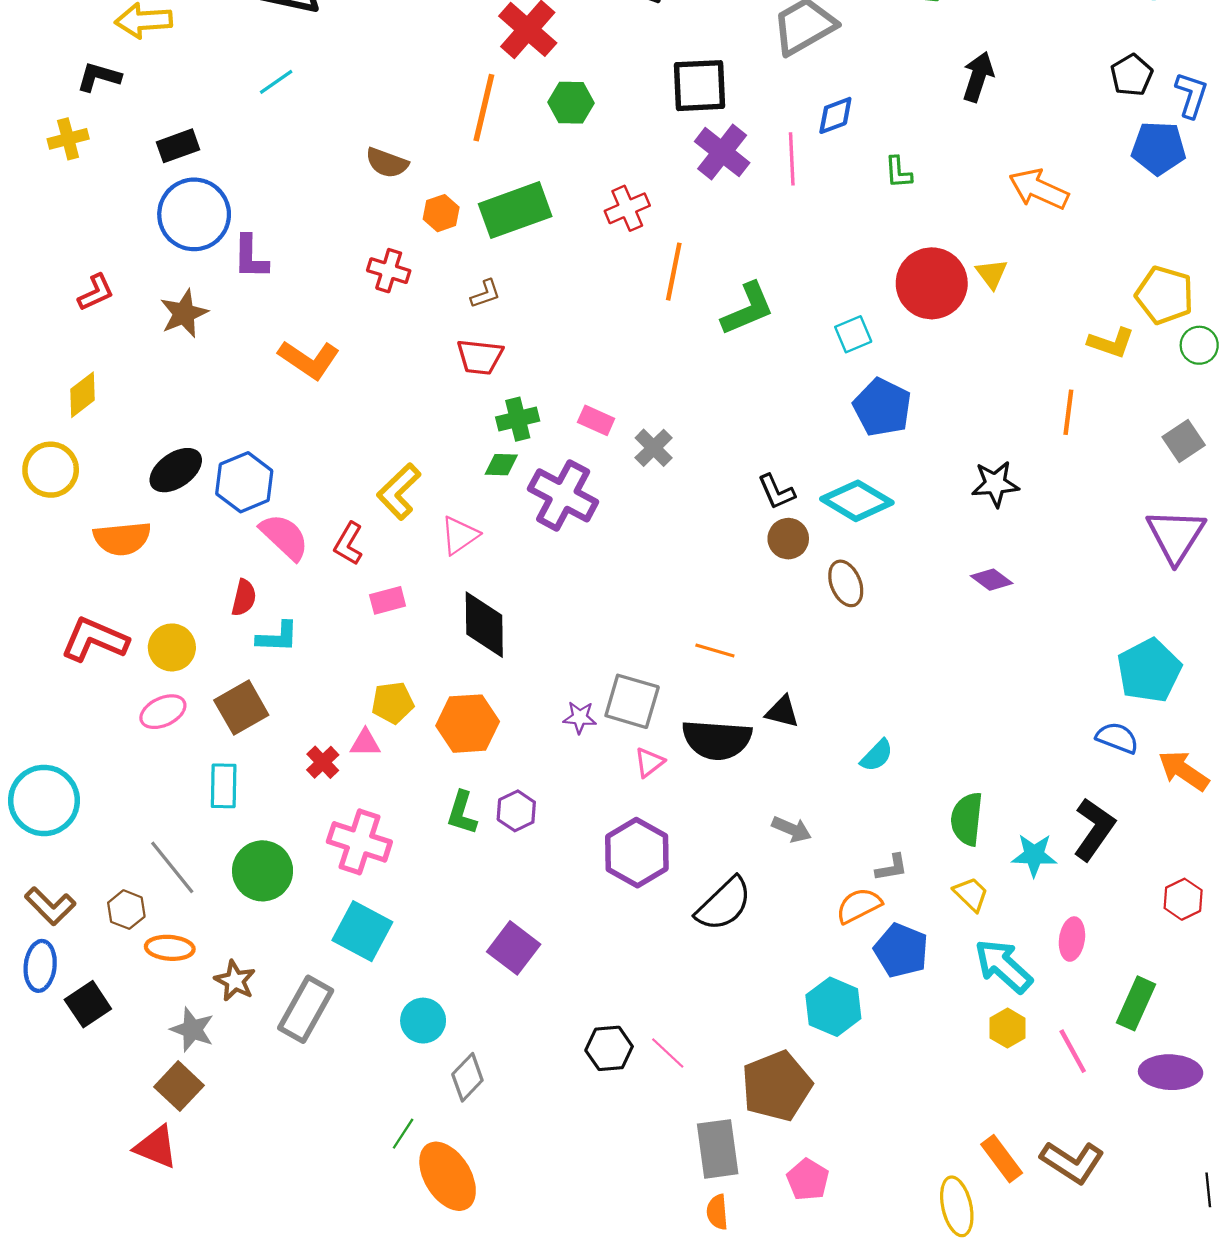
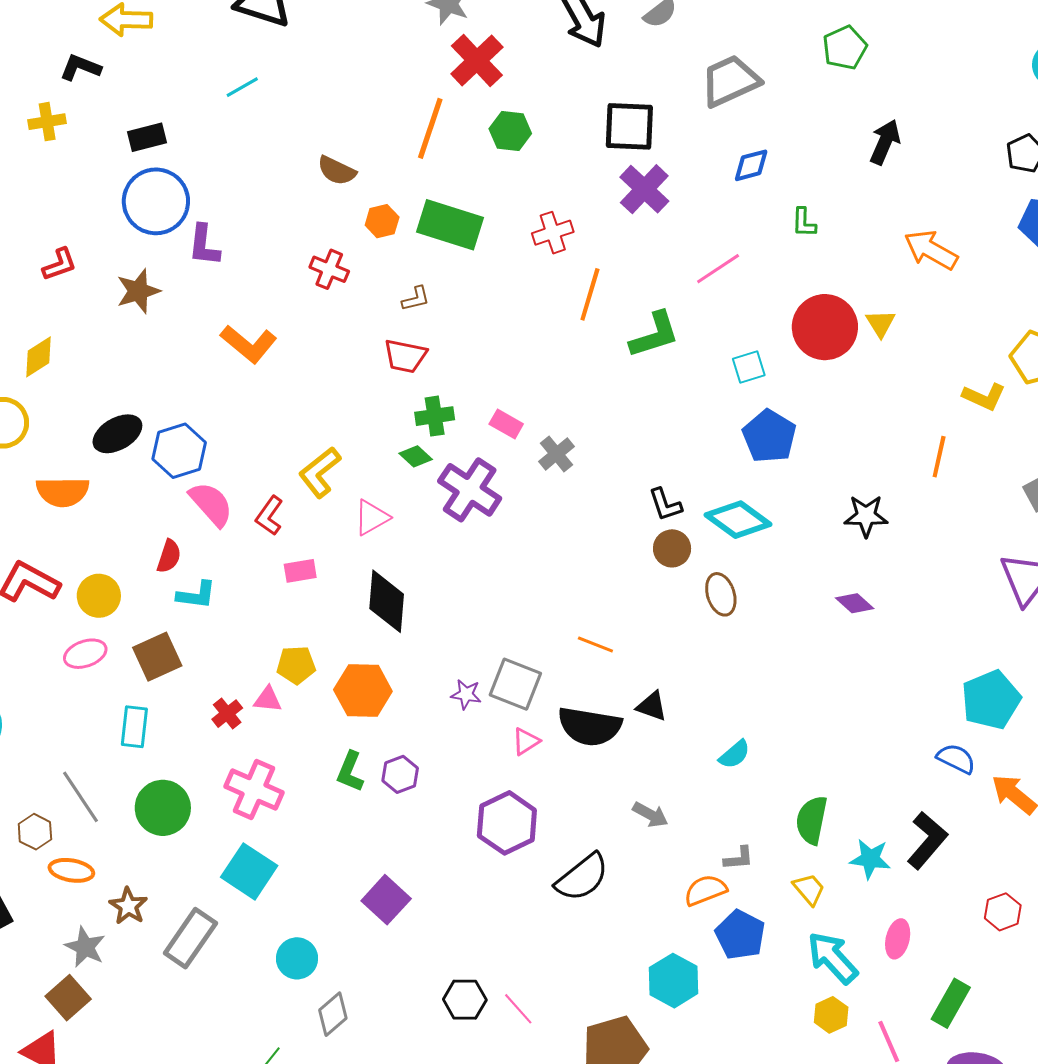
pink line: (792, 159) -> (718, 269), moved, turned 54
green rectangle: (515, 210) -> (450, 225), turned 32
green diamond: (501, 465) -> (416, 456), turned 36

